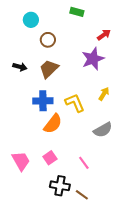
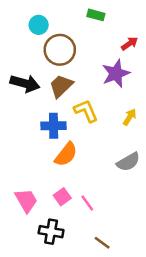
brown circle: (48, 40) -> (60, 50), size x1.6
black arrow: (20, 67) -> (25, 83), size x1.6
yellow L-shape: (75, 103) -> (86, 111), moved
pink line: (84, 163) -> (87, 203), moved
black cross: (60, 186) -> (51, 232), moved

